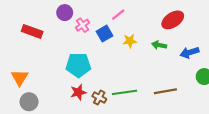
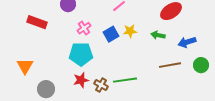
pink cross: (83, 25) -> (84, 28), moved
blue square: (105, 34) -> (111, 34), moved
brown line: (165, 91) -> (170, 65), moved
gray circle: (29, 102) -> (46, 89), moved

